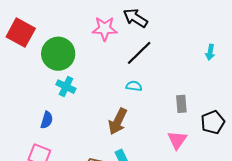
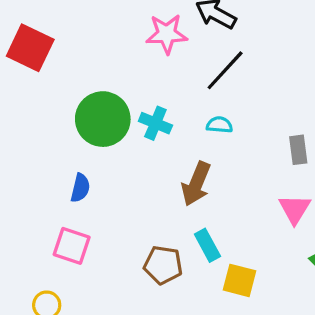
green circle: (58, 54) -> (103, 119), moved
cyan cross: (66, 87) -> (155, 123), moved

